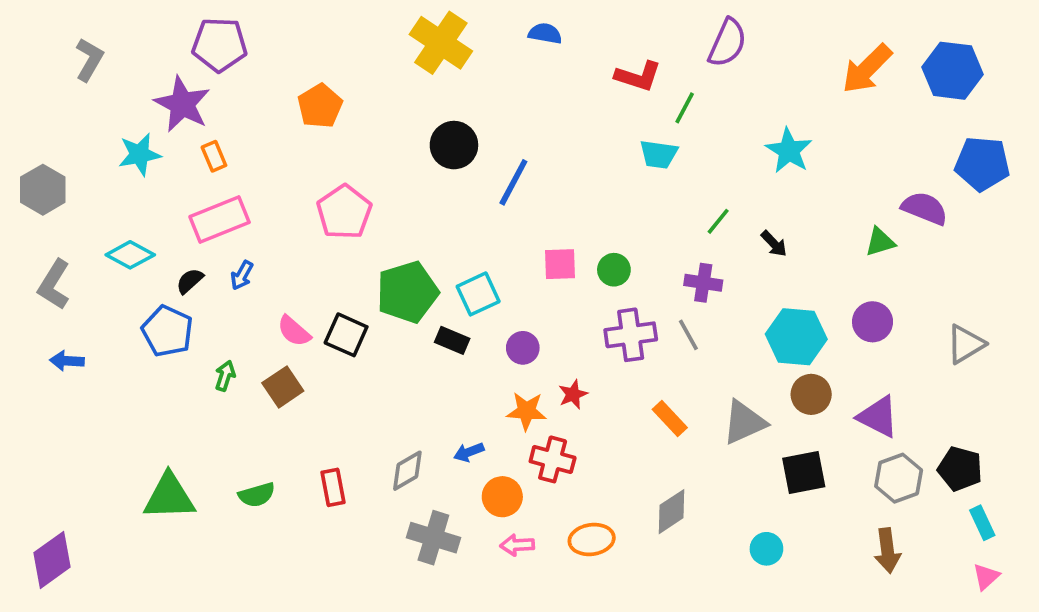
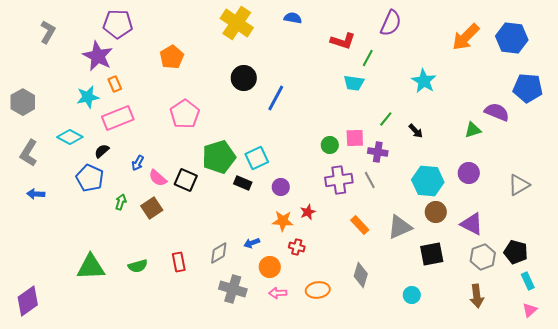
cyan star: (140, 154) -> (88, 97), moved
pink square: (560, 264) -> (355, 138), moved
blue arrow: (242, 275) -> (138, 163), moved
red cross: (553, 459) -> (297, 247), size x0.7
gray diamond: (672, 512) -> (361, 275), turned -40

